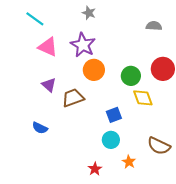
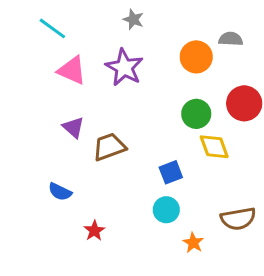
orange circle: (94, 70) -> (196, 57), moved
brown semicircle: (159, 146) -> (238, 219), turned -35
red star: (95, 169) -> (94, 231), moved

